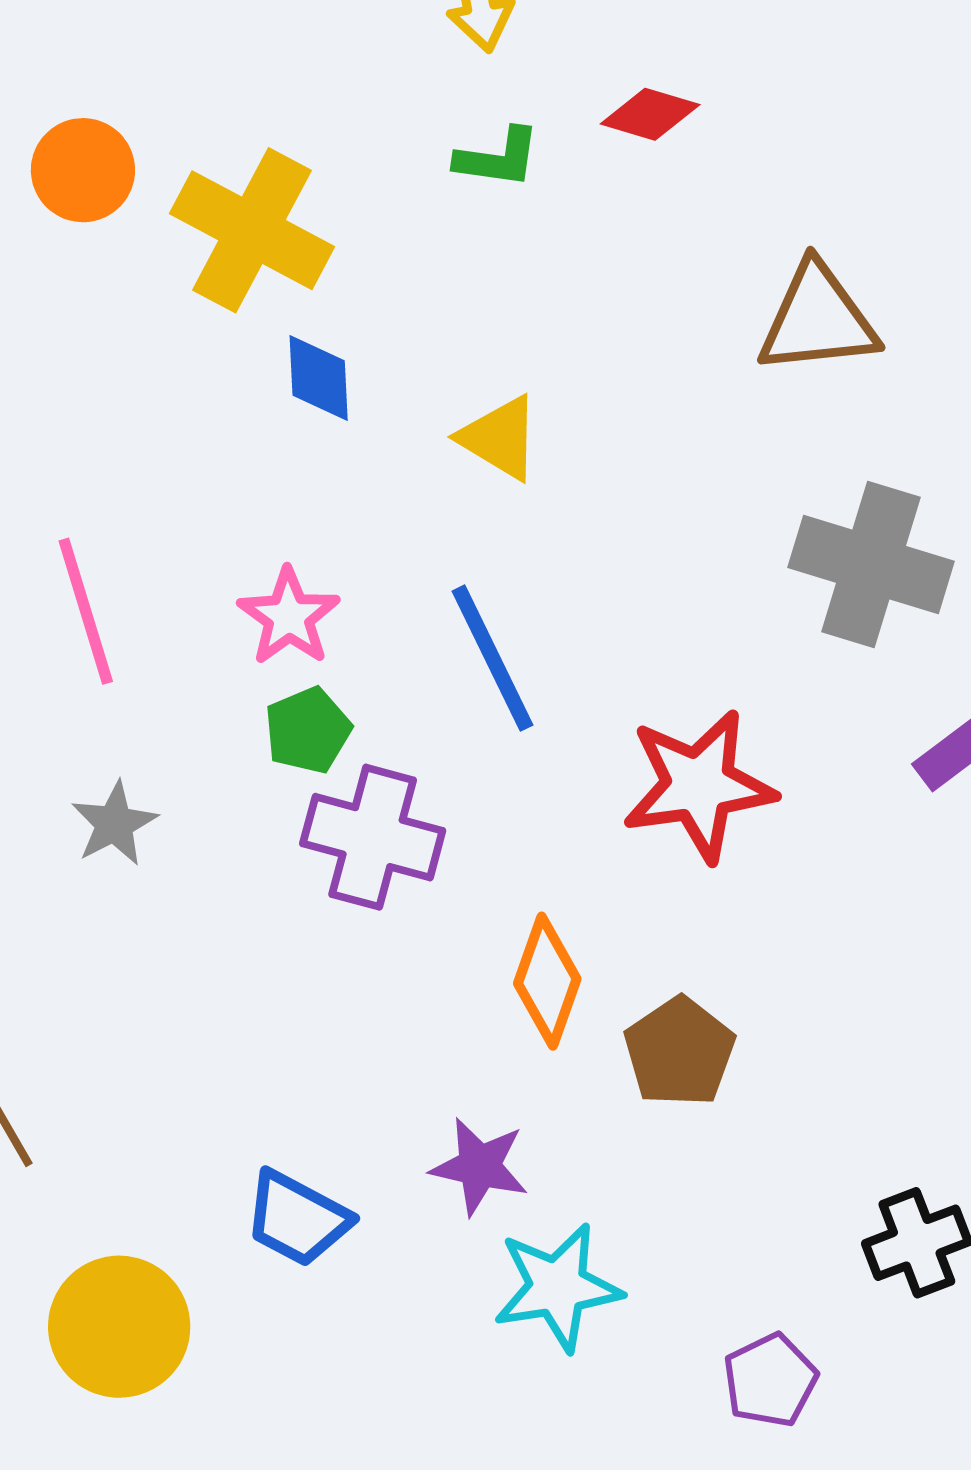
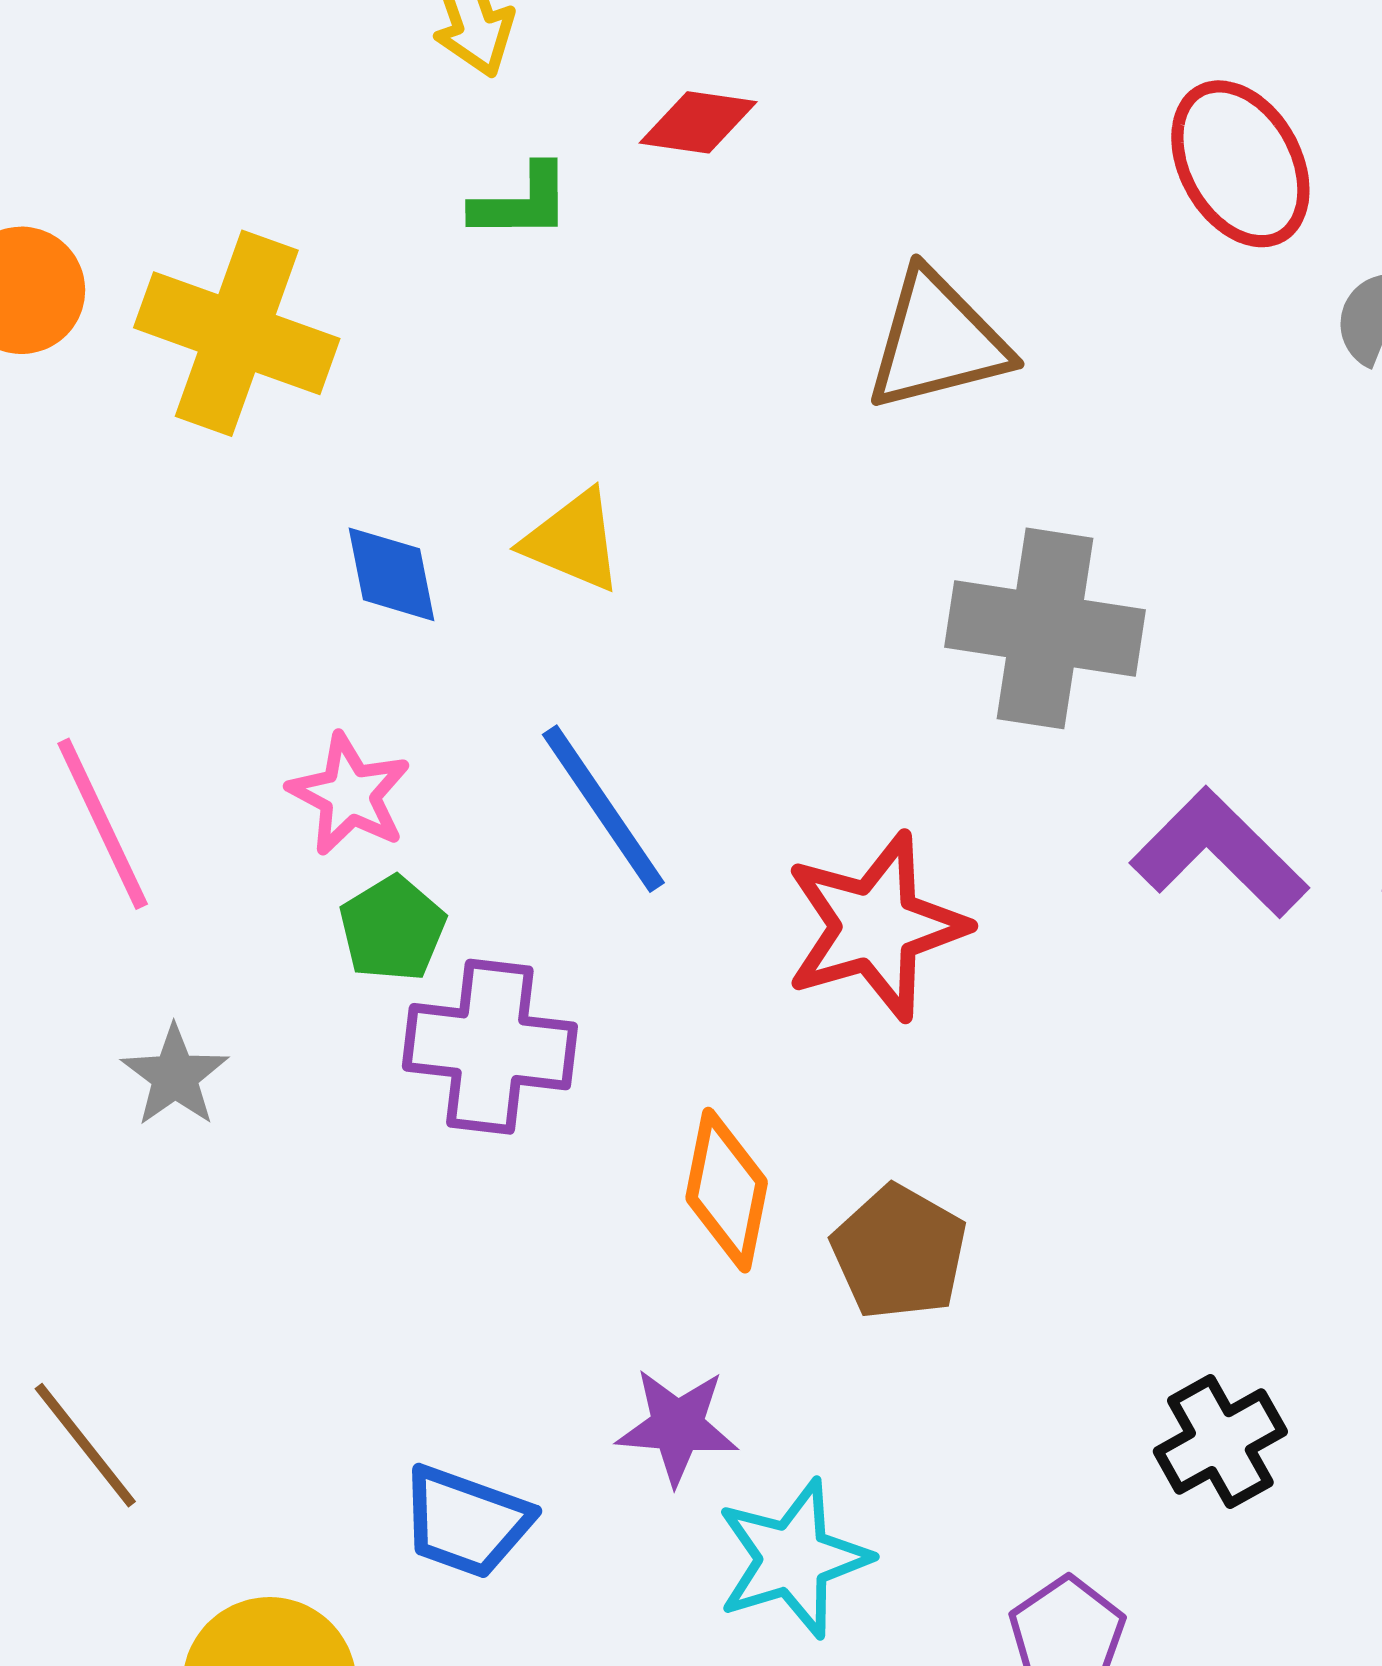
blue diamond: (319, 378) -> (391, 574), moved

